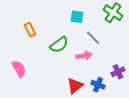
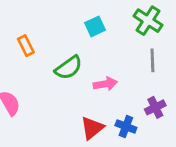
cyan square: (77, 17) -> (95, 26), turned -32
gray line: (93, 38) -> (152, 60), moved, turned 42

